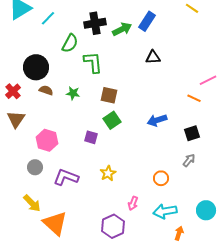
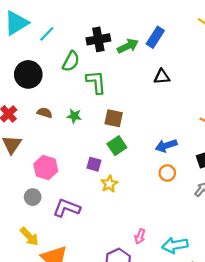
black circle: (36, 67) -> (28, 74), moved
yellow star: (108, 173) -> (109, 184), moved
orange circle: (161, 178) -> (167, 173), moved

